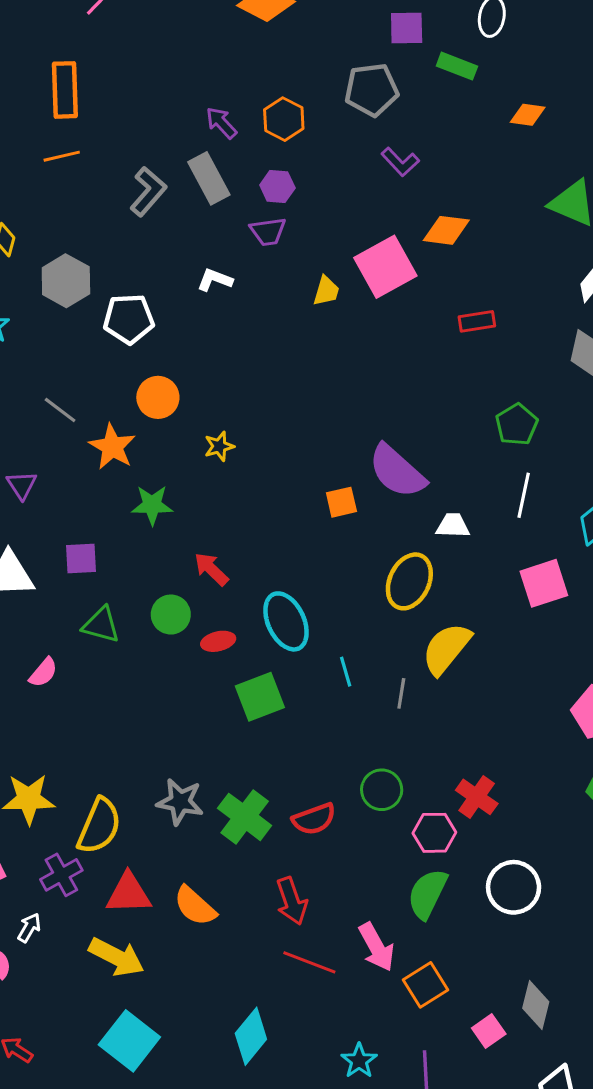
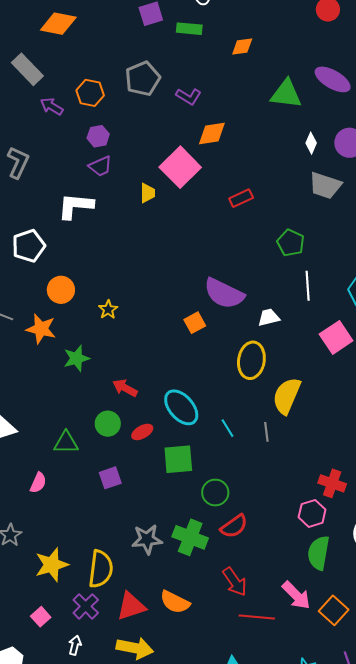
gray pentagon: (372, 90) -> (143, 79), moved
purple L-shape: (400, 162) -> (189, 96), moved
gray rectangle: (209, 178) -> (27, 69), moved
white L-shape: (215, 280) -> (76, 206), size x1.6
red rectangle: (477, 321) -> (241, 198), moved
purple square: (81, 559) -> (110, 478), moved
green square: (260, 697) -> (178, 459), turned 32
green circle: (382, 790) -> (215, 493), moved

